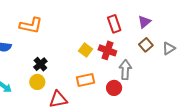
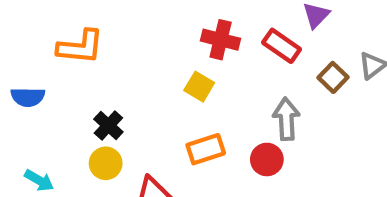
red rectangle: (114, 24) -> (282, 46), moved, turned -30
brown square: (146, 45) -> (333, 77), moved
red cross: (107, 50) -> (221, 40), moved

